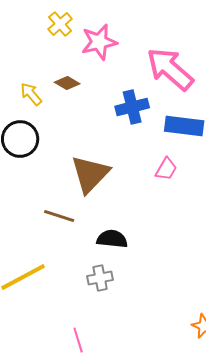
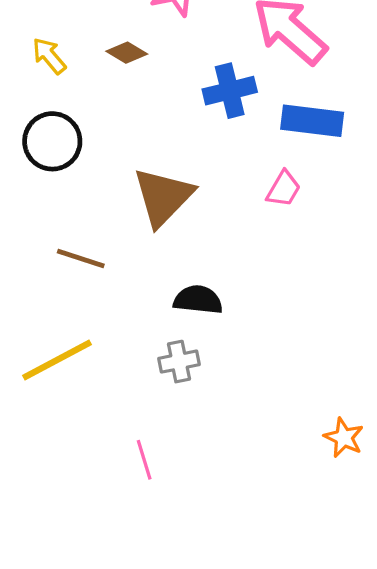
yellow arrow: (31, 94) -> (49, 56), moved
brown line: (59, 216) -> (81, 259), moved

